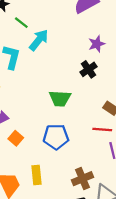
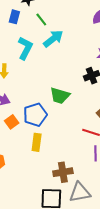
blue pentagon: (56, 137) -> (35, 115), moved, turned -30
yellow rectangle: (37, 175) -> (37, 142), moved

